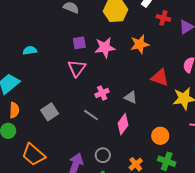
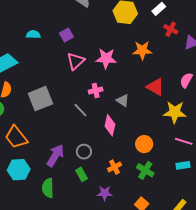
purple square: (79, 43) -> (66, 35), moved, turned -32
pink star: (105, 48) -> (106, 58), moved
gray square: (50, 112) -> (40, 99), size x1.4
pink diamond: (123, 124) -> (110, 125), turned -35

